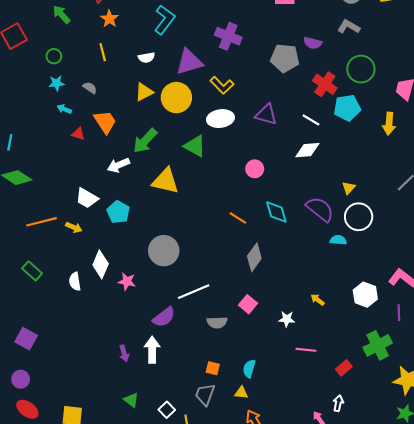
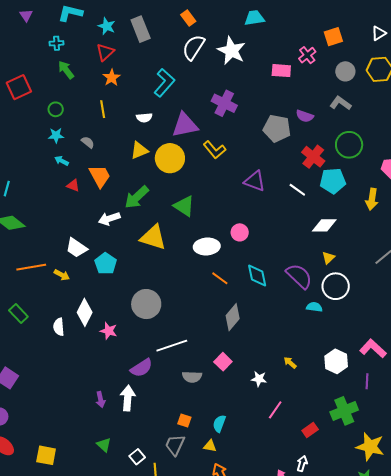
white ellipse: (220, 119) -> (207, 247), moved
white diamond: (307, 150) -> (324, 225), moved
pink line: (306, 350) -> (275, 410), turned -66

